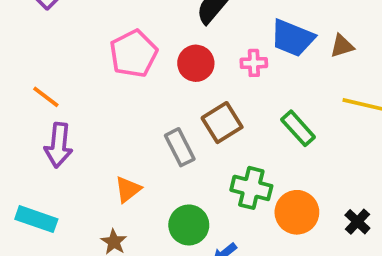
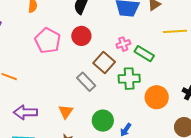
pink cross: (254, 63) -> (123, 44), moved
purple arrow: (59, 145) -> (25, 112), moved, turned 100
green cross: (251, 188) -> (129, 79), moved

